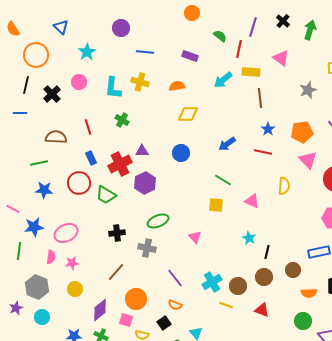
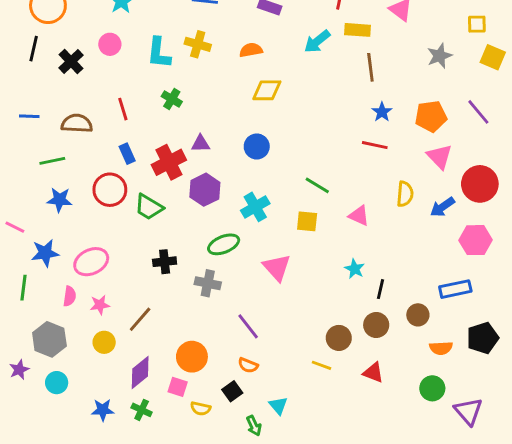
blue line: (20, 113) -> (29, 116), moved
blue arrow: (227, 144) -> (442, 207), moved
pink triangle: (195, 237) -> (277, 267), size x1.5
brown line: (116, 272) -> (140, 319), moved
cyan cross: (212, 282) -> (255, 207), moved

